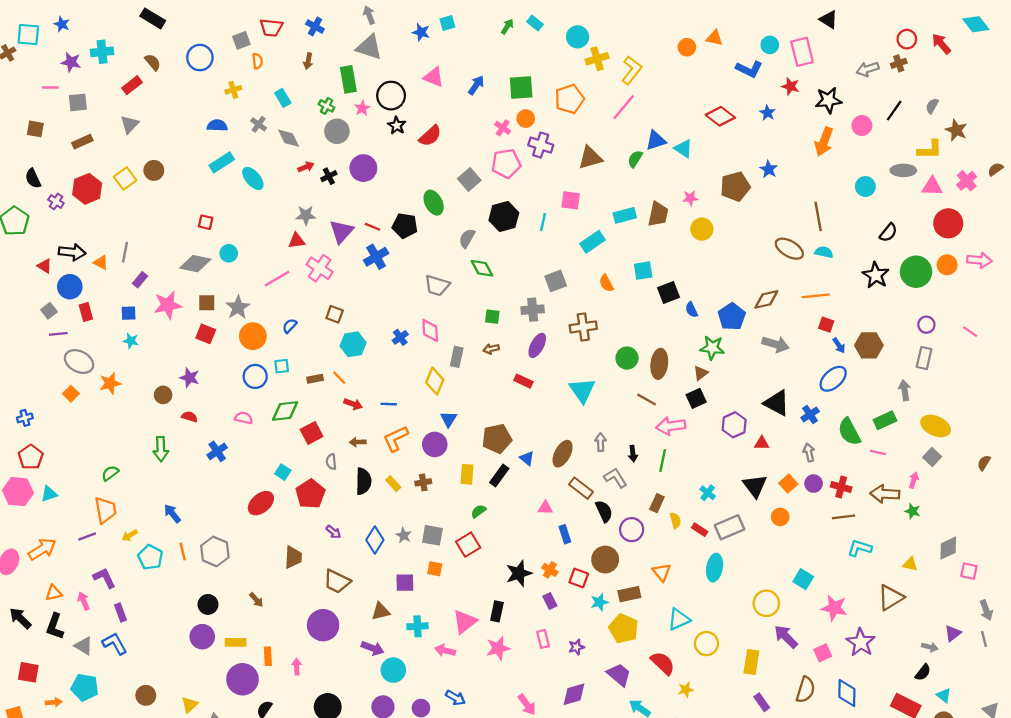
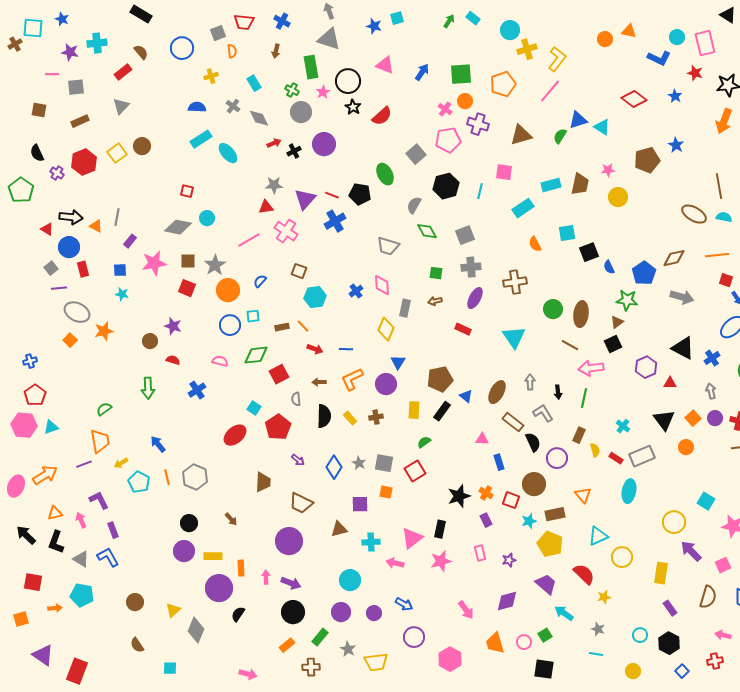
gray square: (556, 281) -> (465, 235), moved
purple arrow: (373, 648) -> (291, 583), moved

